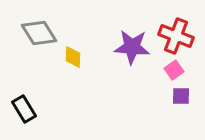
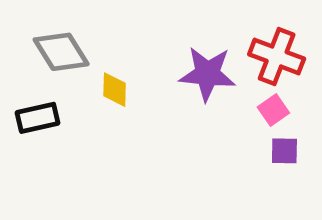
black rectangle: (24, 109) -> (38, 118), moved, turned -72

